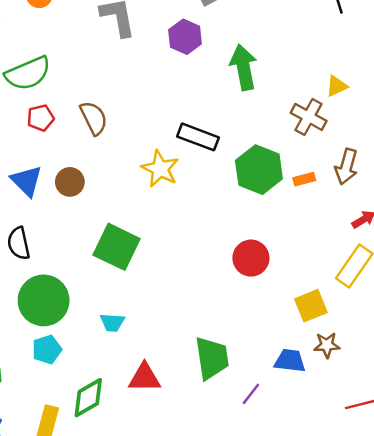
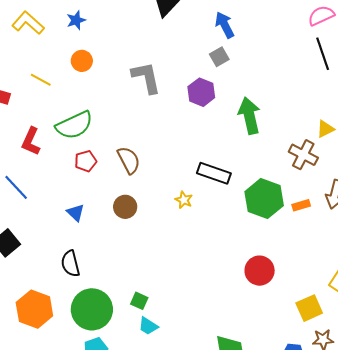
yellow star: (160, 169) -> (184, 200), size x0.6
blue triangle: (27, 181) -> (75, 213), size x0.7
brown circle: (70, 182) -> (125, 207), moved
green square: (117, 247) -> (139, 301), moved, size x0.5
cyan trapezoid: (112, 323) -> (148, 326), turned 30

